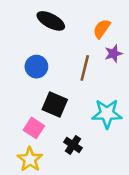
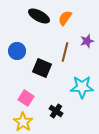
orange semicircle: (102, 29) -> (65, 18), moved
blue circle: (36, 67) -> (17, 51), moved
black square: (55, 104) -> (42, 68), moved

